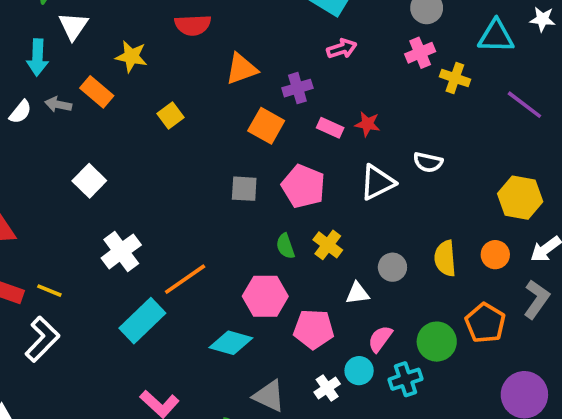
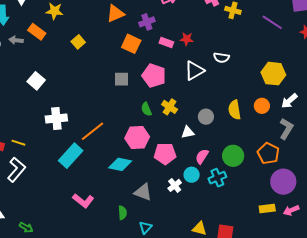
white cross: (121, 251) -> (56, 118), turned 35
orange pentagon: (485, 323) -> (268, 153), moved

